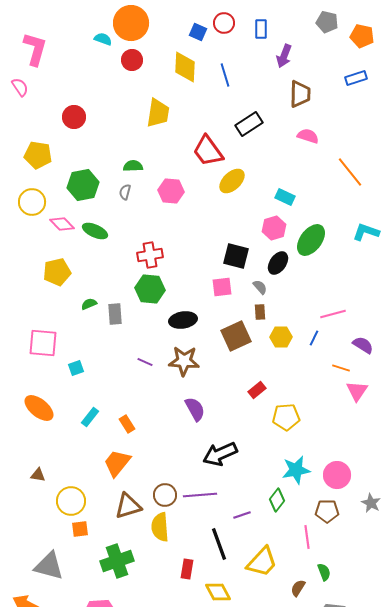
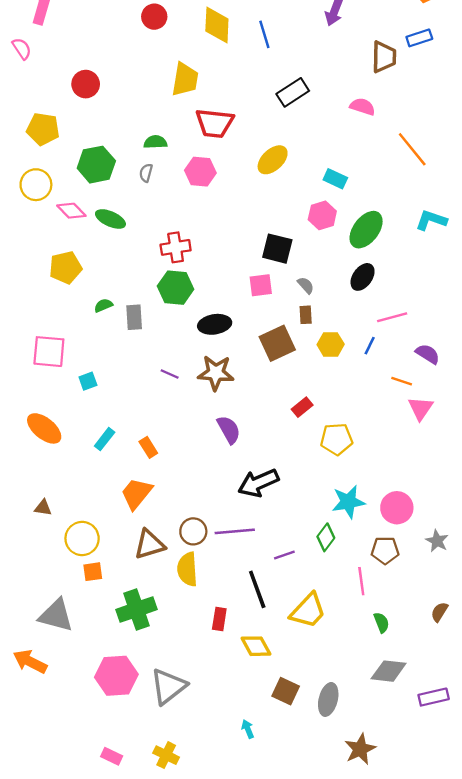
brown trapezoid: (300, 94) -> (384, 57), moved
red trapezoid: (208, 151) -> (215, 123), moved, turned -48
black ellipse: (278, 263) -> (363, 277), moved
brown semicircle: (298, 588) -> (439, 612), moved

